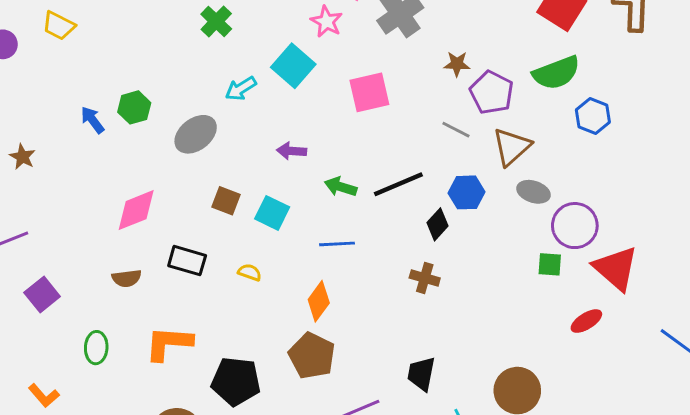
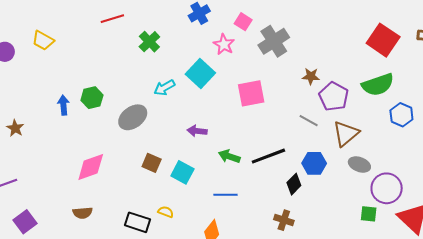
blue arrow: (92, 120) -> (63, 105), turned 30
black rectangle: (187, 261) -> (138, 222), moved

